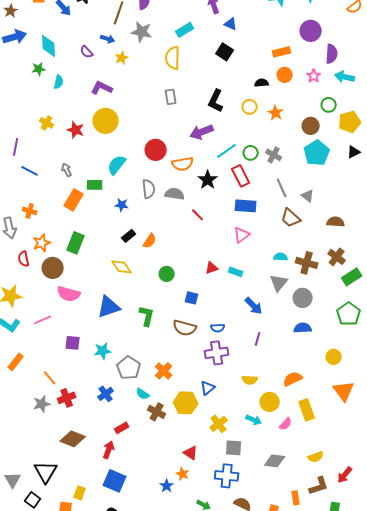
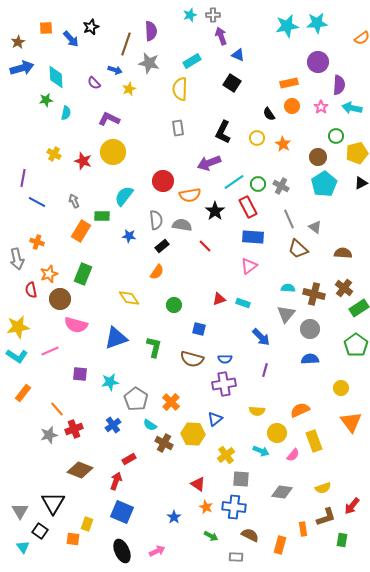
black semicircle: (262, 83) -> (269, 114), turned -120
black rectangle: (129, 236) -> (162, 246), moved
orange star: (183, 474) -> (206, 507), moved

